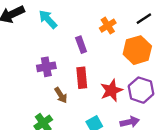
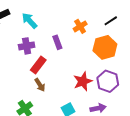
purple cross: (46, 67) -> (27, 46), moved
red rectangle: (82, 78) -> (38, 65), moved, turned 42

